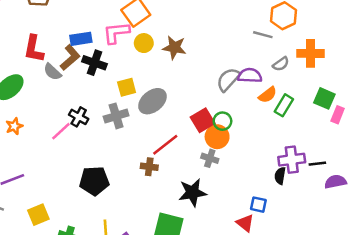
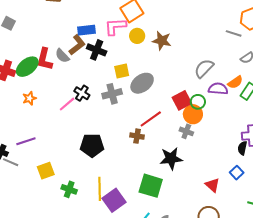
red L-shape: (34, 49) -> (45, 59), moved
purple semicircle: (250, 76) -> (218, 89), moved
blue square: (258, 205) -> (237, 173), moved, turned 32

